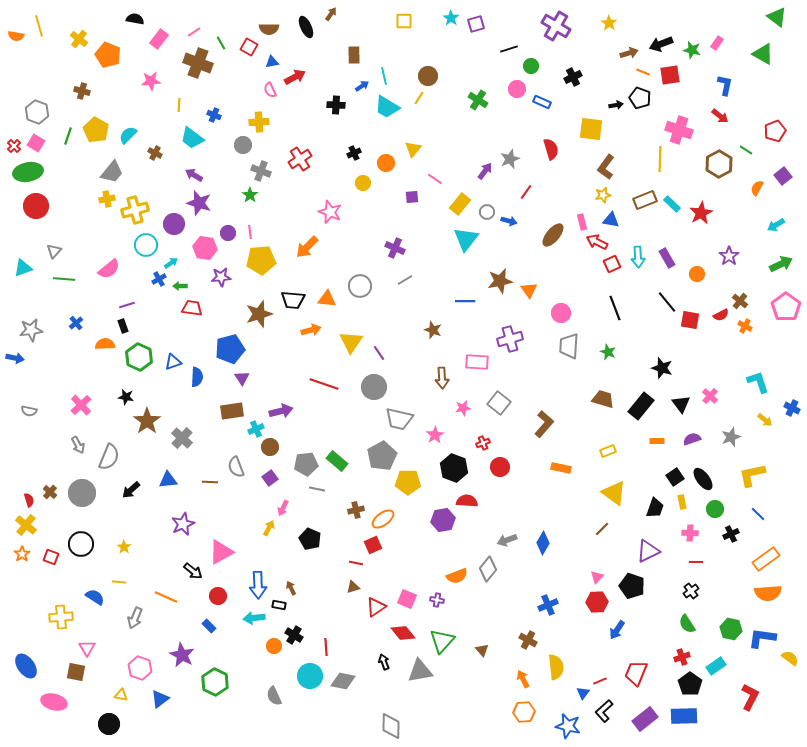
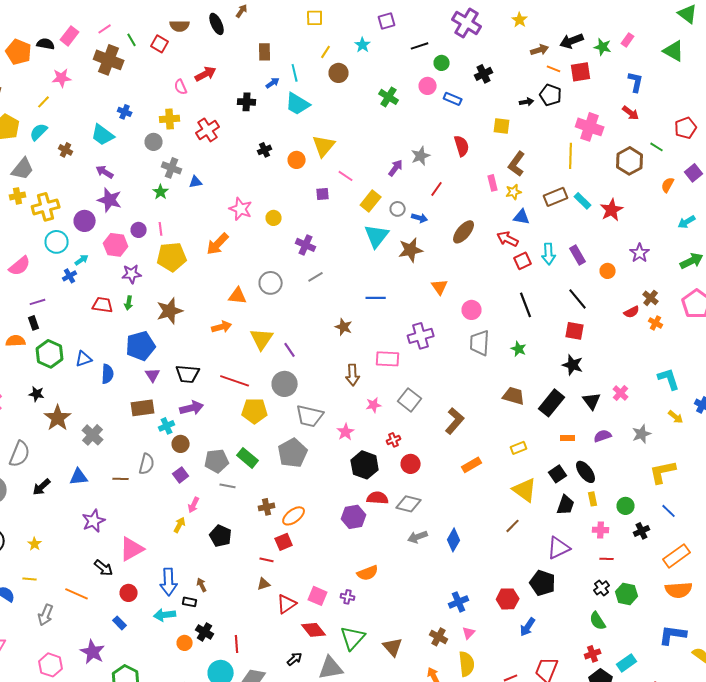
cyan star: (451, 18) -> (363, 45), moved
black semicircle: (135, 19) -> (46, 44), moved
blue triangle: (272, 62) -> (196, 182), moved
yellow line: (419, 98) -> (326, 52), moved
yellow line: (179, 105) -> (44, 102), moved, turned 40
yellow square: (591, 129) -> (502, 126), size x0.7
yellow triangle: (413, 149) -> (324, 146), size x1.4
red cross: (300, 159) -> (208, 130), moved
yellow circle: (363, 183) -> (274, 218), moved
pink rectangle: (582, 222) -> (493, 183), moved
brown star: (500, 281) -> (411, 250), moved
green arrow: (180, 286) -> (129, 303), moved, turned -80
black trapezoid: (293, 300) -> (188, 374), moved
red square: (690, 320) -> (575, 331), moved
gray semicircle: (236, 467) -> (147, 464), turned -145
orange rectangle: (561, 468) -> (472, 465), turned -42
black square: (675, 477) -> (558, 474), moved
black ellipse: (703, 479) -> (586, 472), moved
yellow pentagon: (408, 482) -> (255, 411), moved
gray diamond: (488, 569) -> (409, 504), moved, turned 65
pink triangle: (597, 577) -> (469, 633), moved
green hexagon: (731, 629) -> (627, 594), moved
brown triangle: (482, 650) -> (393, 647), size x1.5
black arrow: (384, 662) -> (295, 659), turned 70

